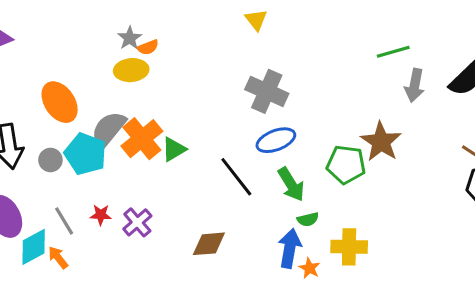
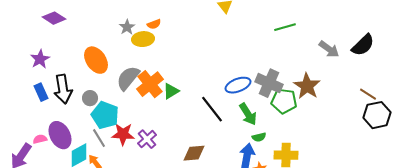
gray star: (130, 38) -> (127, 27), moved
green line: (393, 52) -> (285, 27), moved
gray arrow: (415, 85) -> (329, 49), turned -65
gray cross: (267, 91) -> (269, 83), moved
cyan pentagon: (85, 154) -> (105, 115), moved
red star: (101, 215) -> (123, 134), size x1.6

